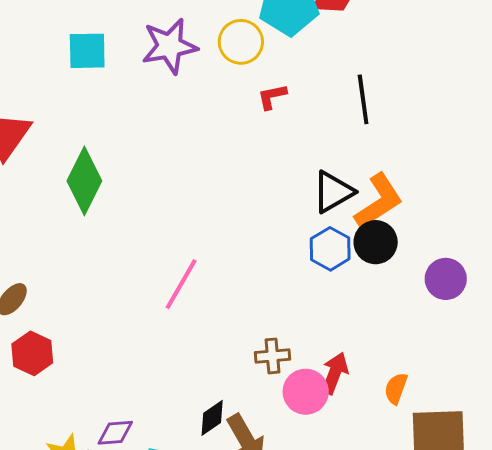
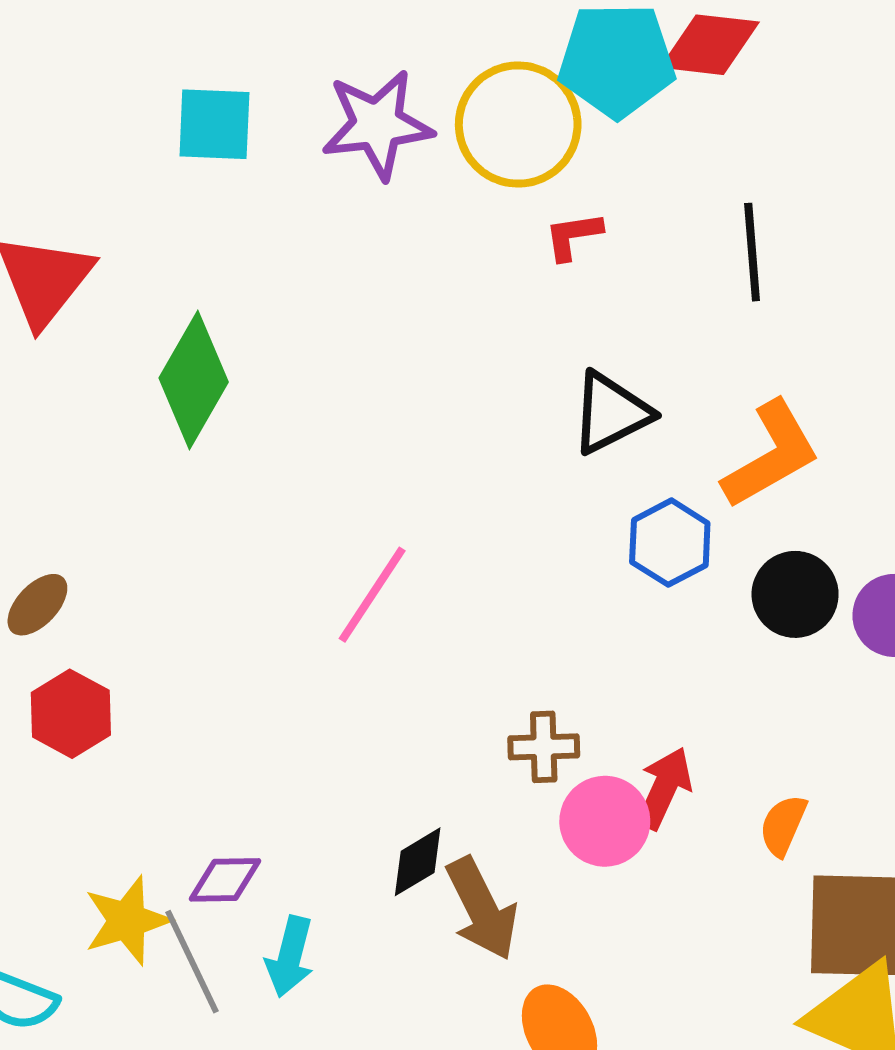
yellow circle: (241, 42) -> (518, 125), size x1.4
black triangle: (333, 192) -> (611, 413), moved
black circle: (376, 242) -> (795, 594), moved

